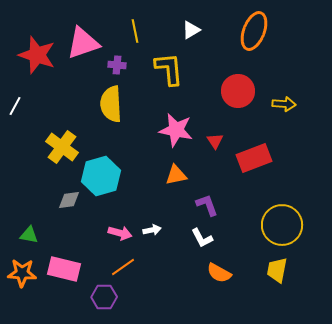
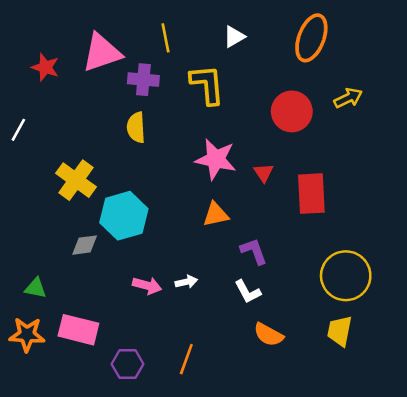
red star: (37, 55) -> (45, 67), size x0.6
purple cross: (117, 65) -> (143, 80), size x1.4
yellow semicircle: (111, 104) -> (136, 127), size x0.7
yellow arrow: (284, 104) -> (348, 98), moved, turned -30
red rectangle: (254, 158) -> (311, 194), turned -72
orange line: (123, 267) -> (186, 359), moved, turned -35

